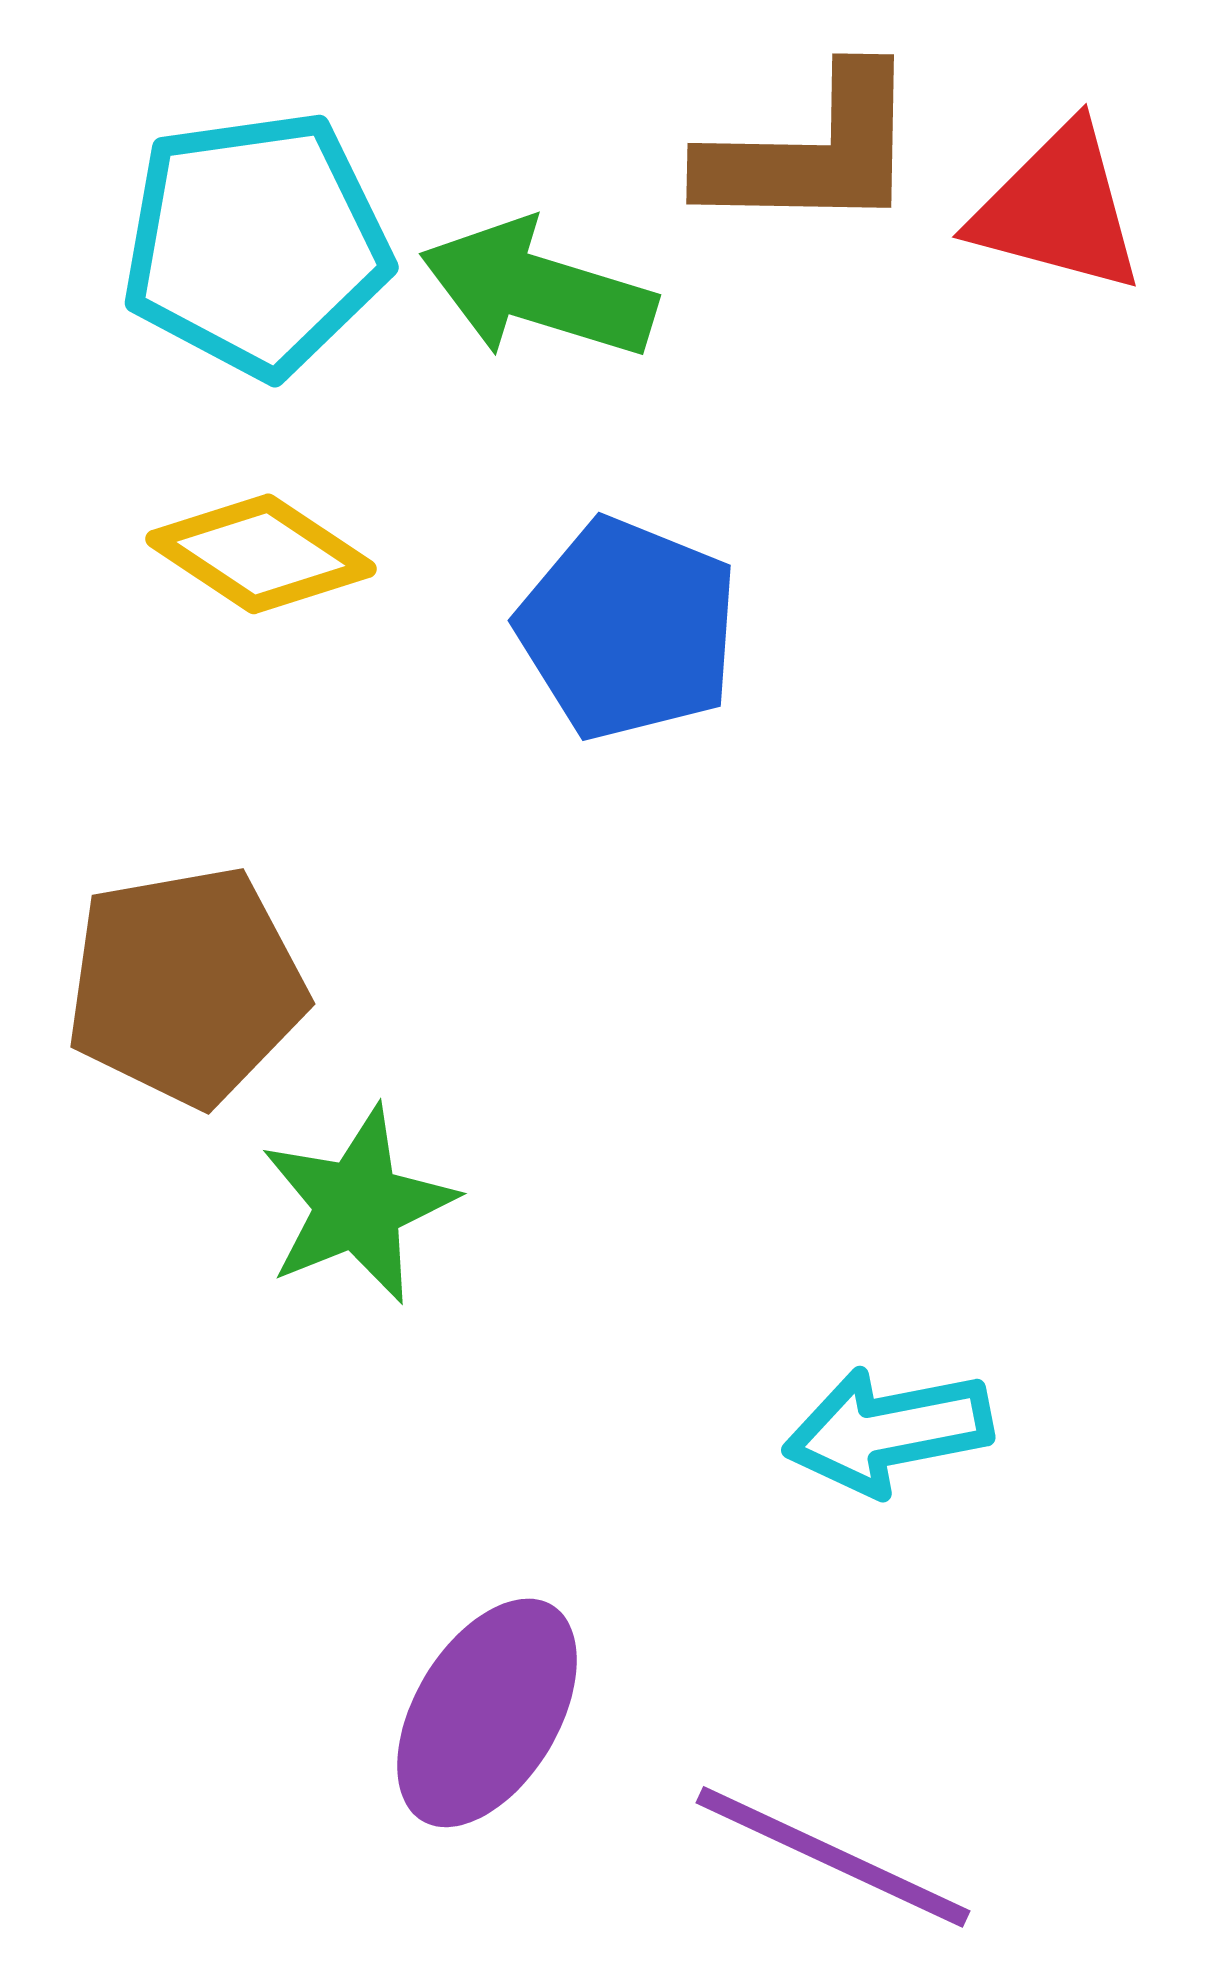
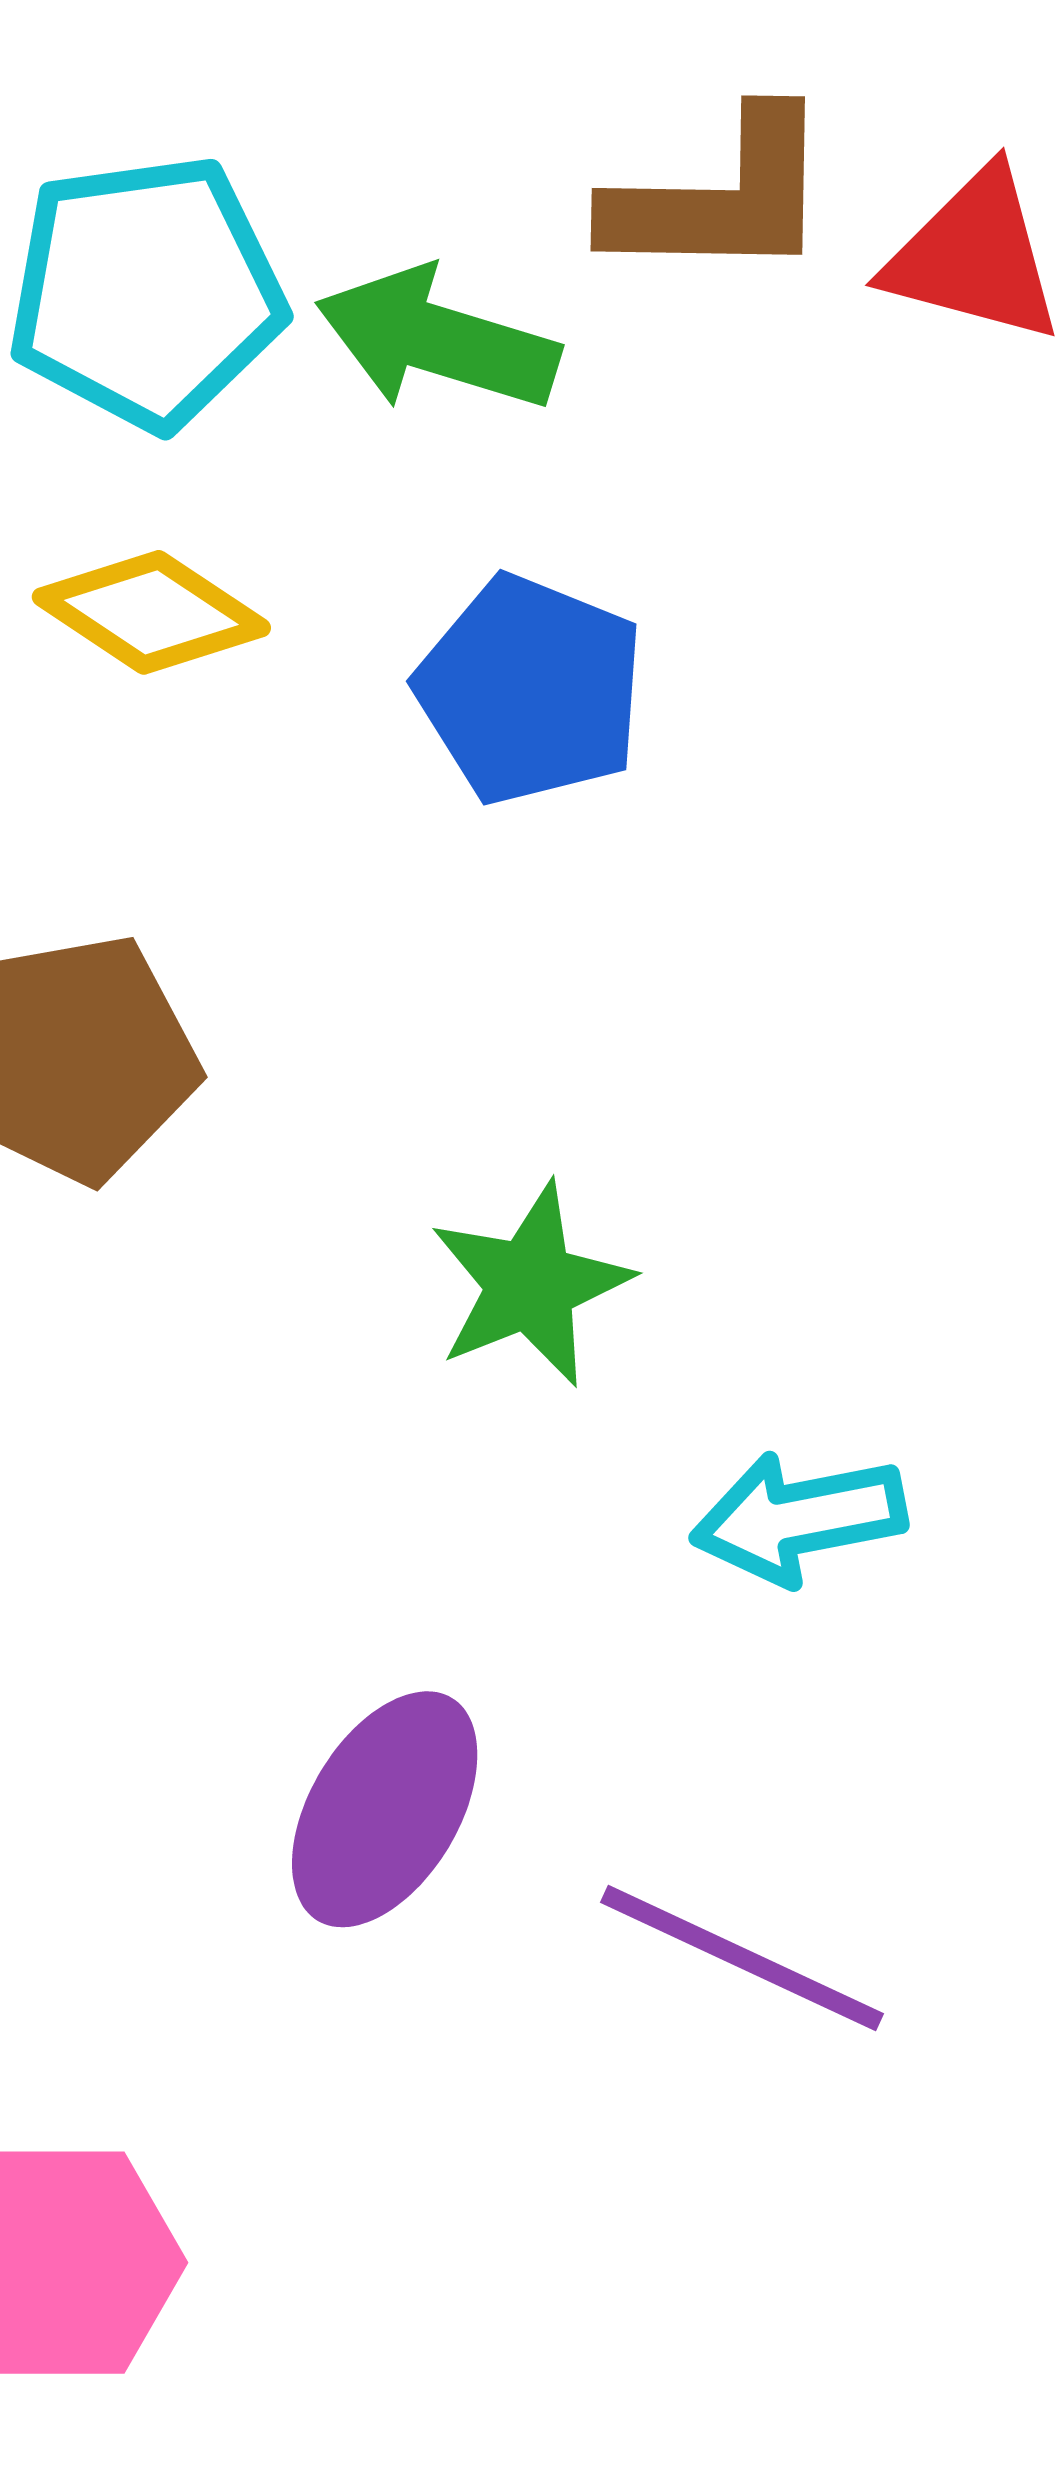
green star: (358, 1205) -> (530, 1285), moved

